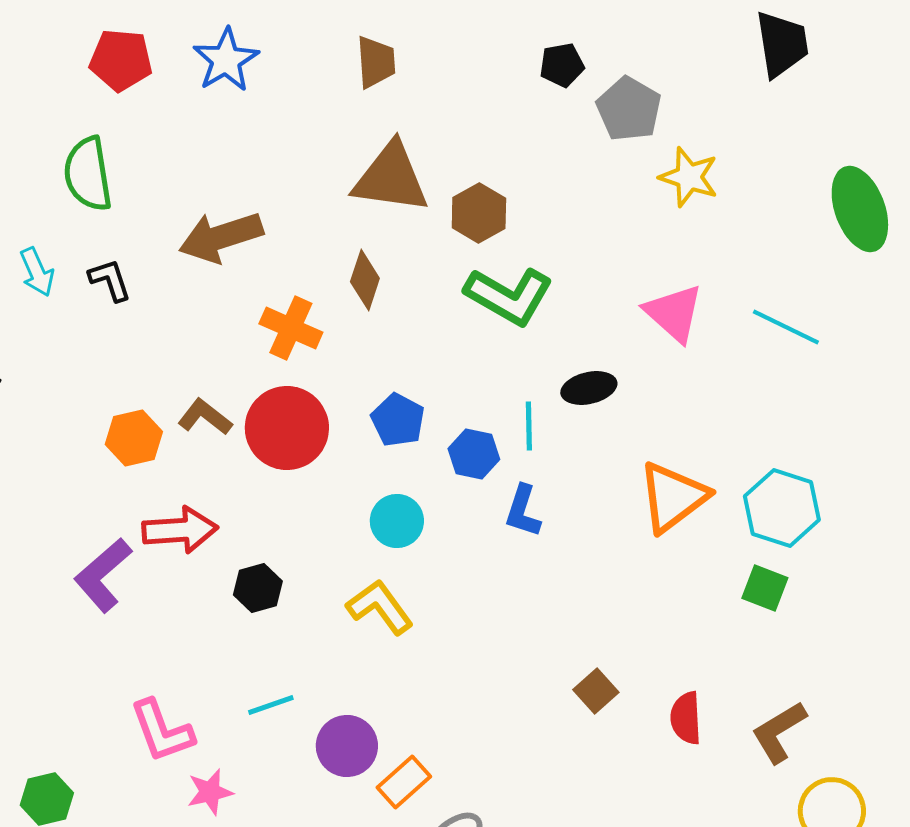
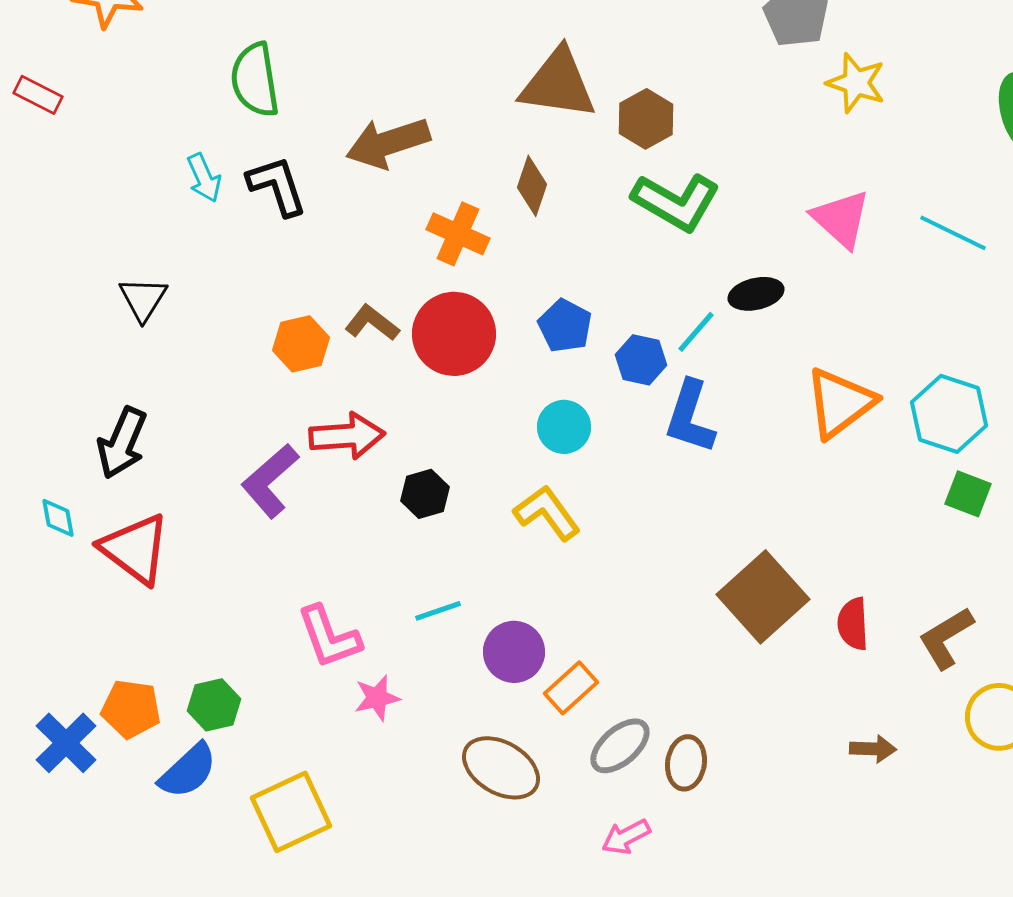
black L-shape: (110, 280) -> (277, 186), size x1.4
cyan line: (529, 426) -> (696, 332), turned 42
blue L-shape: (523, 511) -> (690, 417), size x1.4
green square: (765, 588) -> (968, 494), moved
brown square: (596, 691) -> (763, 597), size x2.0

